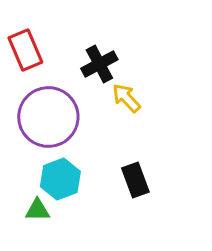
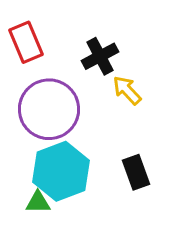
cyan hexagon: (60, 179) -> (61, 171), size x1.4

